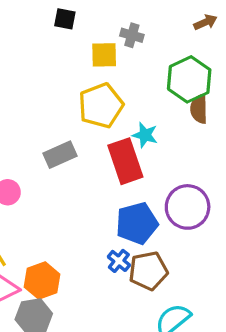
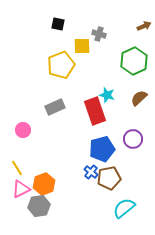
yellow pentagon: (101, 106) -> (61, 65), moved
brown semicircle: (199, 109) -> (139, 98), moved, turned 48
purple circle: (188, 207) -> (133, 139), size x0.7

